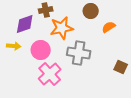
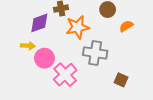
pink circle: (41, 50) -> (44, 58), moved
brown square: (121, 67) -> (121, 80), moved

